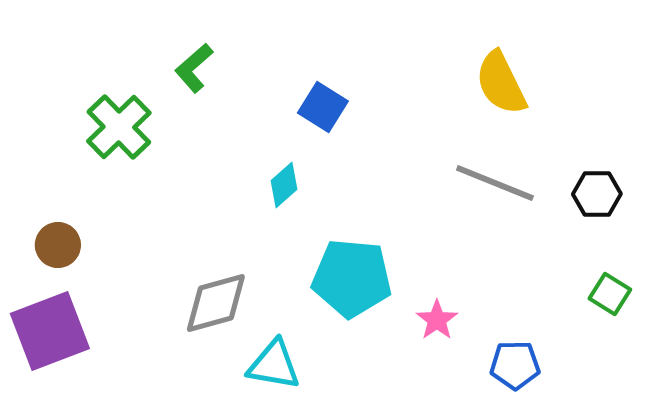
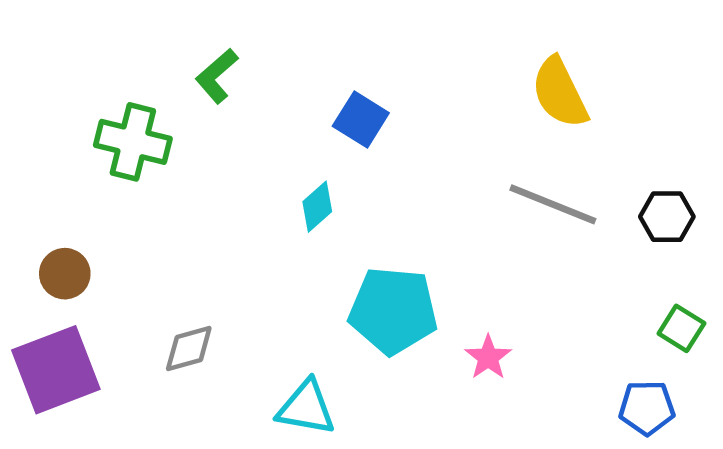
green cross: (119, 127) -> (133, 142), turned -32
gray diamond: (216, 303) -> (189, 348), moved, size x0.7
blue pentagon: (515, 365) -> (647, 408), moved

